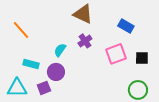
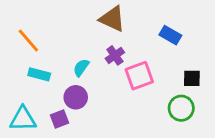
pink square: (116, 54) -> (139, 76), moved
cyan rectangle: (31, 64) -> (39, 74), moved
green circle: (138, 90) -> (181, 108), moved

